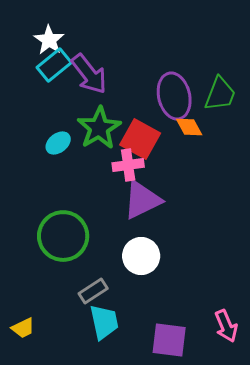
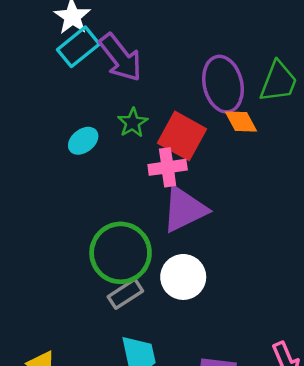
green star: (99, 128) -> (133, 123), size x0.6
green circle: (63, 236) -> (121, 253), moved
gray rectangle: (93, 291) -> (125, 294), moved

